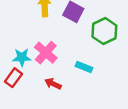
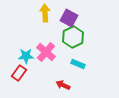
green hexagon: (104, 31) -> (73, 37), moved
red arrow: (53, 84) -> (63, 85), moved

